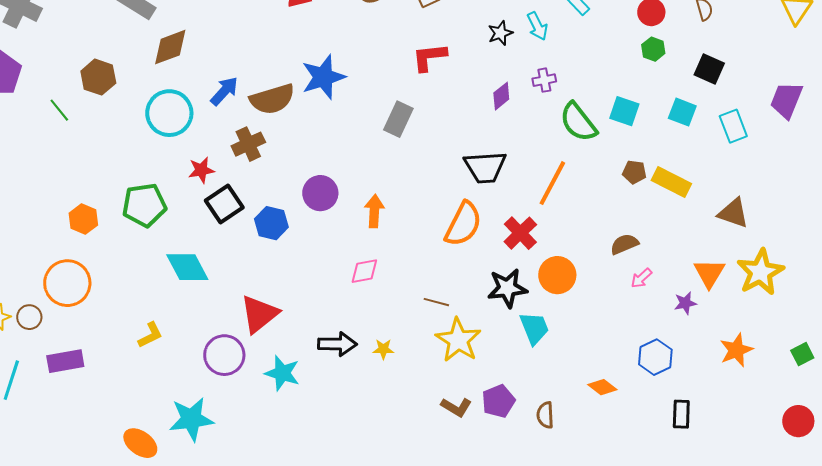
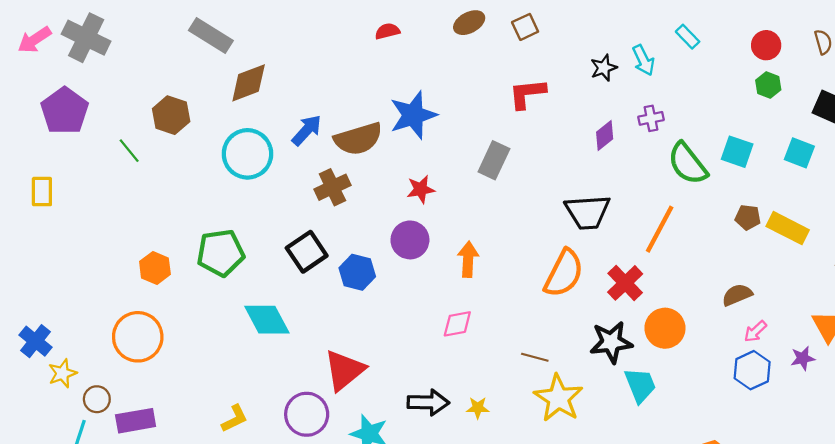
red star: (201, 170) -> (421, 189), moved
brown circle: (29, 317) -> (97, 399), moved
yellow L-shape: (150, 335) -> (235, 419), moved
blue hexagon: (655, 357) -> (752, 370), moved

